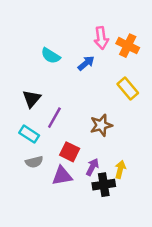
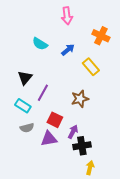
pink arrow: (101, 38) -> (67, 16), moved
yellow rectangle: (128, 89) -> (91, 67), moved
yellow arrow: (120, 169) -> (90, 168), moved

